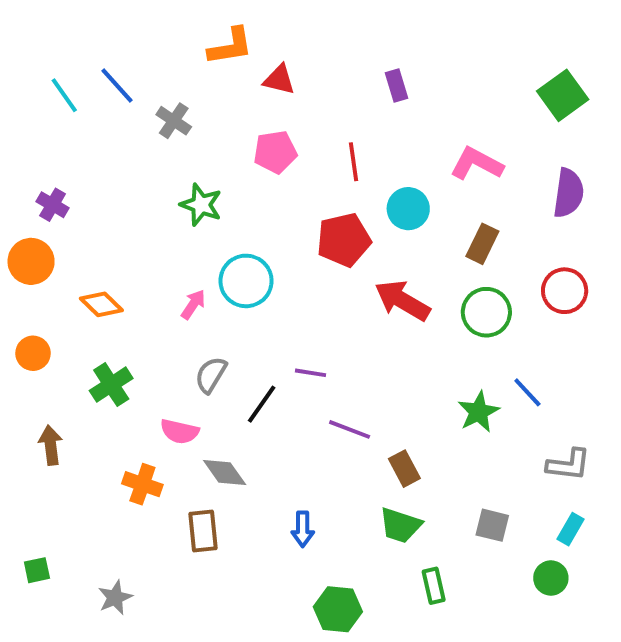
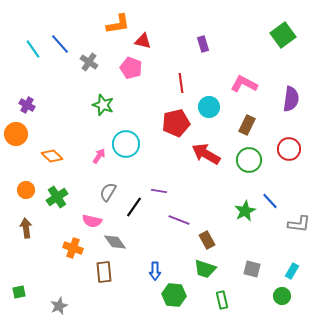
green square: (563, 95) -> (283, 35), moved
pink pentagon: (275, 152) -> (131, 68), moved, turned 30
orange circle: (33, 353) -> (26, 190), moved
gray L-shape: (568, 465) -> (299, 224), moved
green hexagon: (338, 609) -> (174, 295), moved

